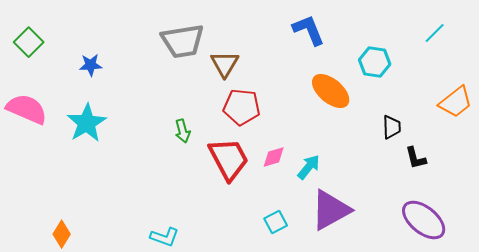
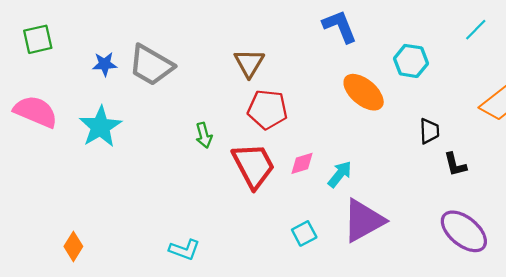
gray trapezoid: (183, 41) -> (151, 65), moved, turned 39
green square: (29, 42) -> (38, 39), turned 32

